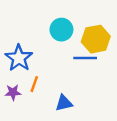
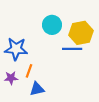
blue star: (19, 58) -> (16, 49), turned -30
blue triangle: (64, 103) -> (37, 89), moved

